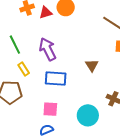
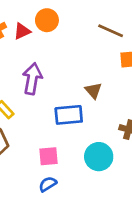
purple arrow: (48, 49) -> (32, 79), turned 45
blue rectangle: (56, 79) -> (69, 115), moved

